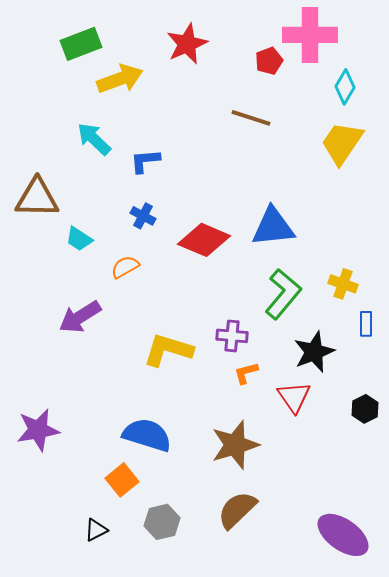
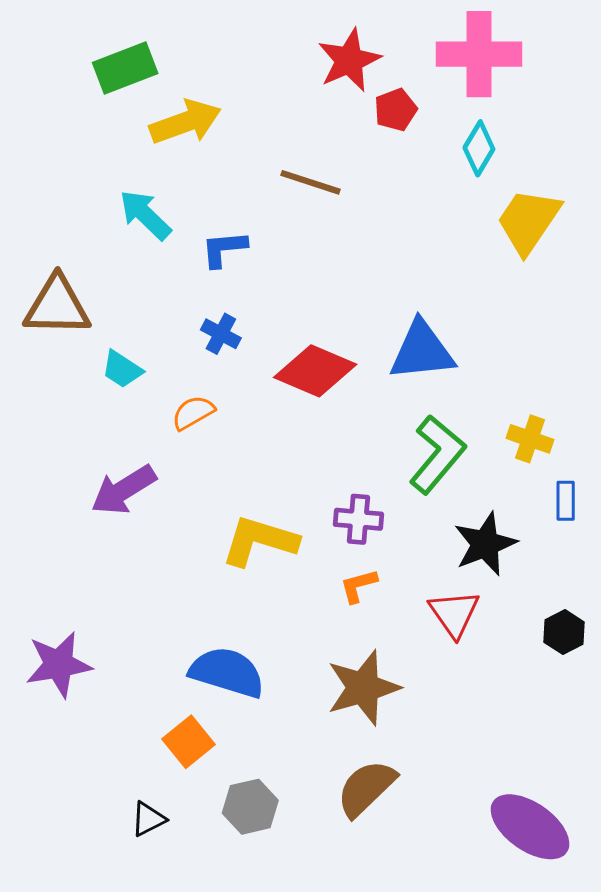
red star: (187, 44) -> (349, 60), moved
red pentagon: (269, 61) -> (396, 110), moved
cyan diamond: (345, 87) -> (479, 148), moved
brown line: (251, 118) -> (311, 182), moved
orange L-shape: (246, 373) -> (358, 586), moved

